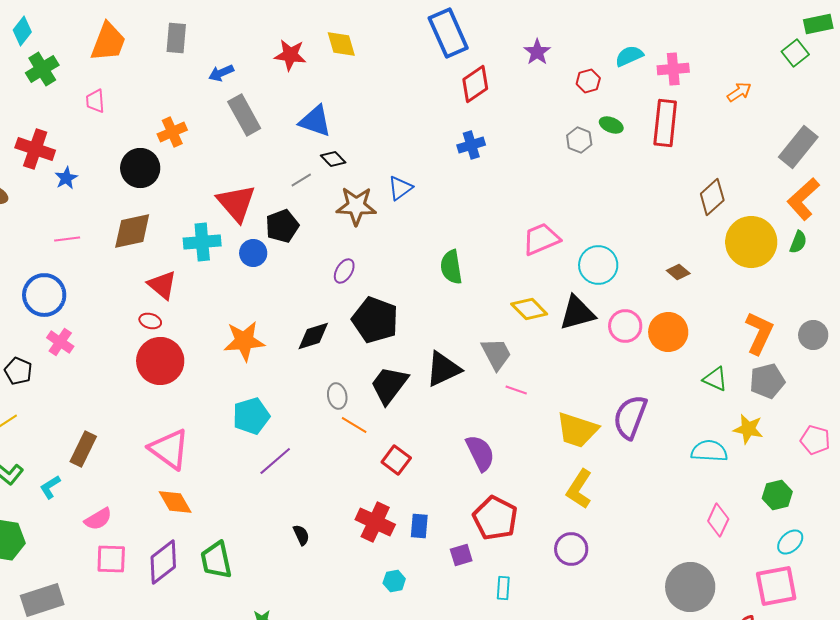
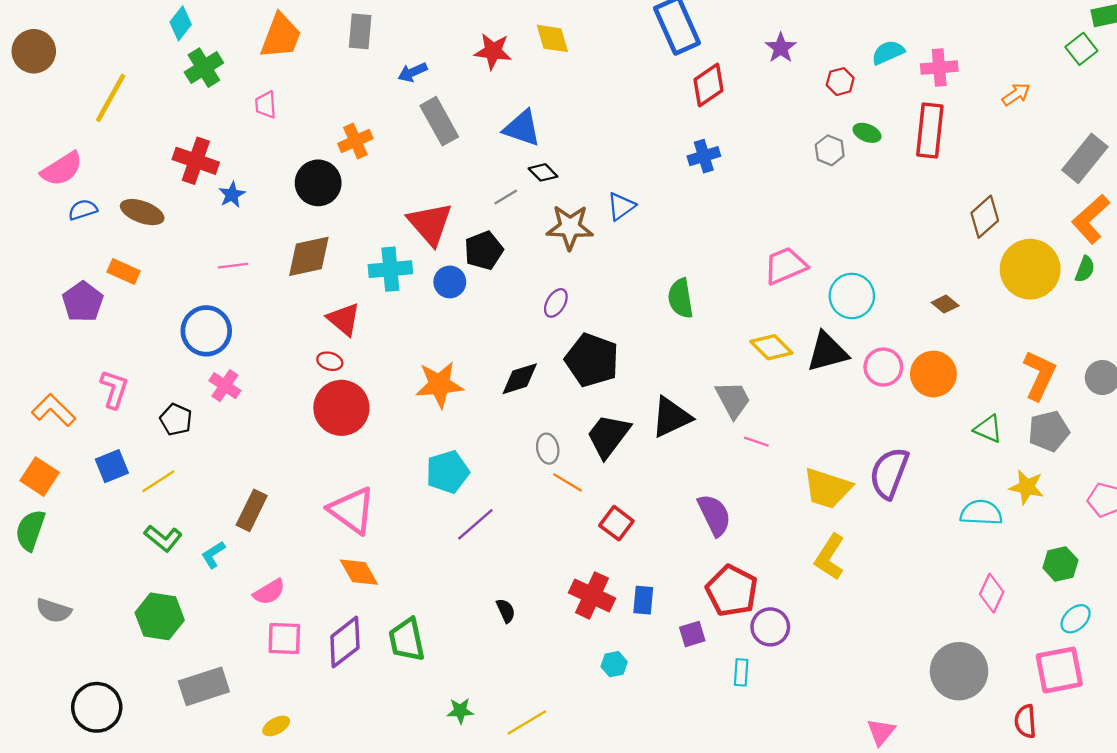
purple circle: (571, 549) -> (770, 627), moved

